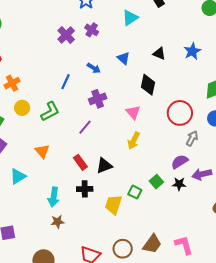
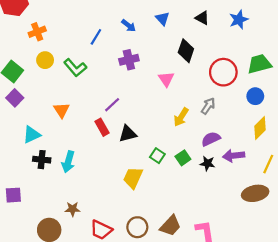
green L-shape: (50, 111) -> (75, 68), turned 70
red circle: (180, 113) -> (223, 72), moved
purple line: (85, 127) -> (112, 105), moved
gray arrow: (192, 138) -> (208, 106), moved
yellow arrow: (134, 141) -> (181, 117), moved
black cross: (85, 189) -> (42, 160), moved
green square: (135, 192) -> (157, 156), moved
brown star: (58, 222) -> (73, 209), moved

